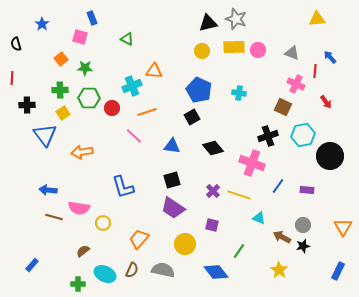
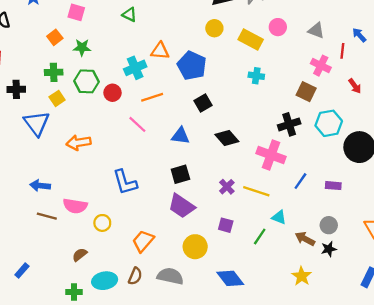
yellow rectangle: (234, 47) -> (251, 40), moved, turned 30
blue pentagon: (199, 90) -> (192, 66), moved
green line: (239, 251) -> (260, 237), moved
cyan ellipse: (105, 274) -> (105, 281), turned -35

